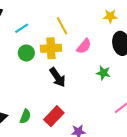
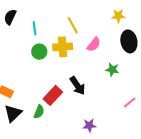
cyan line: (22, 28) -> (35, 28), turned -64
black arrow: (58, 77) -> (77, 86), moved
red rectangle: (54, 116) -> (53, 95), moved

